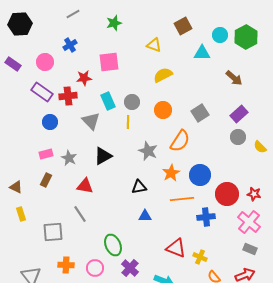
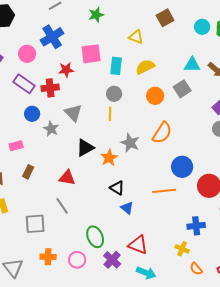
blue cross: (70, 45) -> (52, 37), size x1.6
cyan triangle: (202, 53) -> (192, 65), moved
cyan rectangle: (108, 101) -> (116, 66), moved, turned 30
orange circle: (163, 110) -> (155, 96), moved
gray square: (200, 113) -> (182, 89), moved
pink rectangle: (46, 154) -> (16, 146), moved
gray star: (69, 158) -> (51, 129), moved
orange star: (171, 173) -> (109, 158), moved
black triangle: (139, 187) -> (117, 188), moved, turned 42
blue triangle: (145, 216) -> (127, 208), turned 40
blue cross: (206, 217) -> (196, 226), moved
red triangle: (176, 248) -> (138, 245), moved

